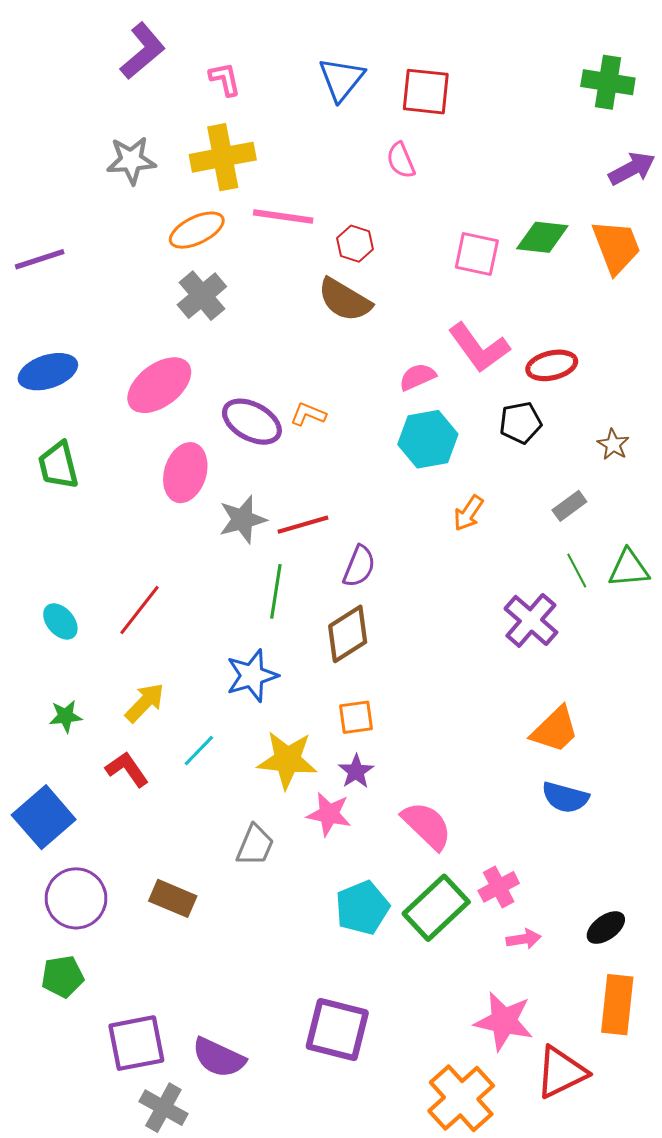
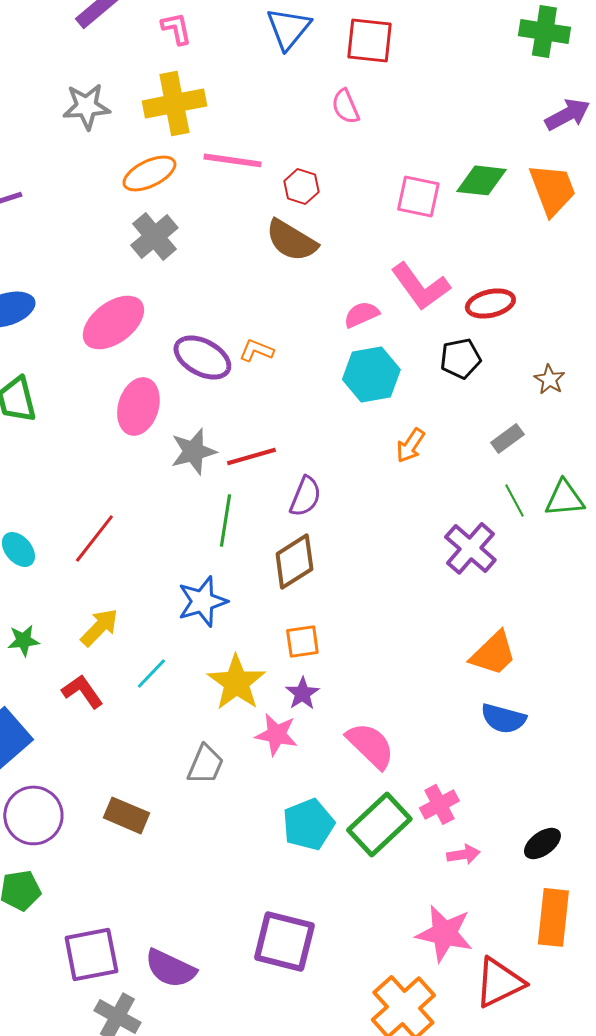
yellow star: (287, 760) -> (236, 682), turned 30

